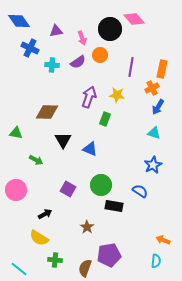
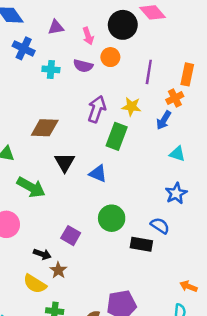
purple semicircle: (78, 62) -> (83, 66), turned 49
blue arrow: (158, 107) -> (164, 120), moved
green rectangle: (105, 119) -> (117, 136), size x1.5
green arrow: (36, 160) -> (31, 187), size x1.6
purple square: (68, 189) -> (71, 236), moved
black rectangle: (114, 206) -> (141, 244), moved
black arrow: (45, 214) -> (42, 254), turned 48
brown star: (87, 227) -> (58, 270), moved

